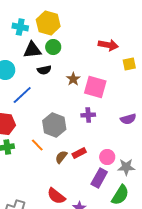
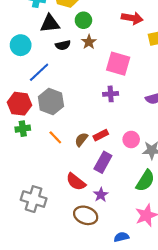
green circle: (53, 47) -> (83, 20), moved
brown star: (73, 79) -> (89, 42), moved
gray hexagon: (54, 125) -> (51, 102), moved
orange line: (37, 145) -> (55, 137), moved
purple rectangle: (99, 178) -> (103, 162), moved

